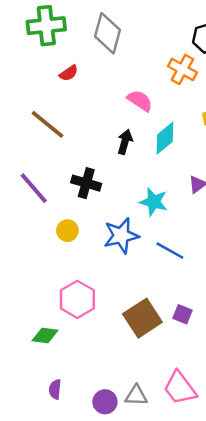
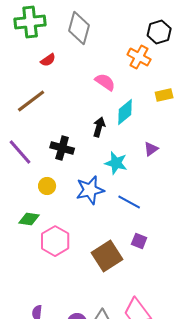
brown line: (47, 124) -> (31, 101), turned -76
black arrow: (125, 142) -> (99, 127), moved
purple square: (182, 314) -> (139, 241), moved
green diamond: (45, 336) -> (29, 219), moved

